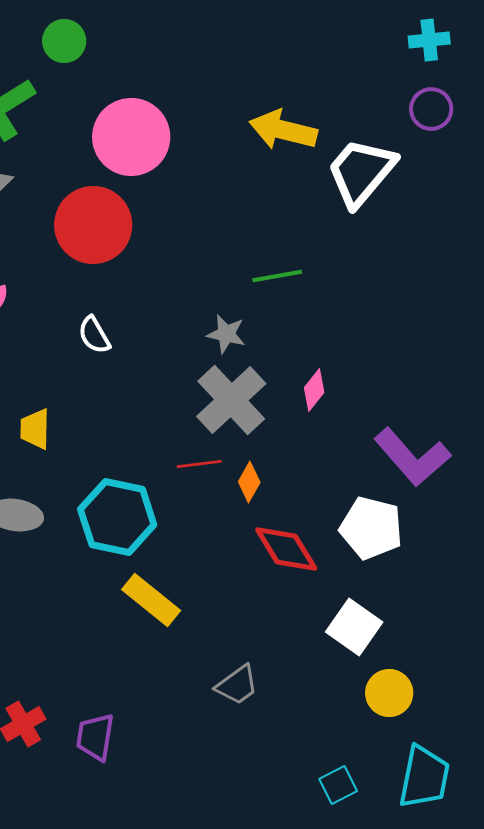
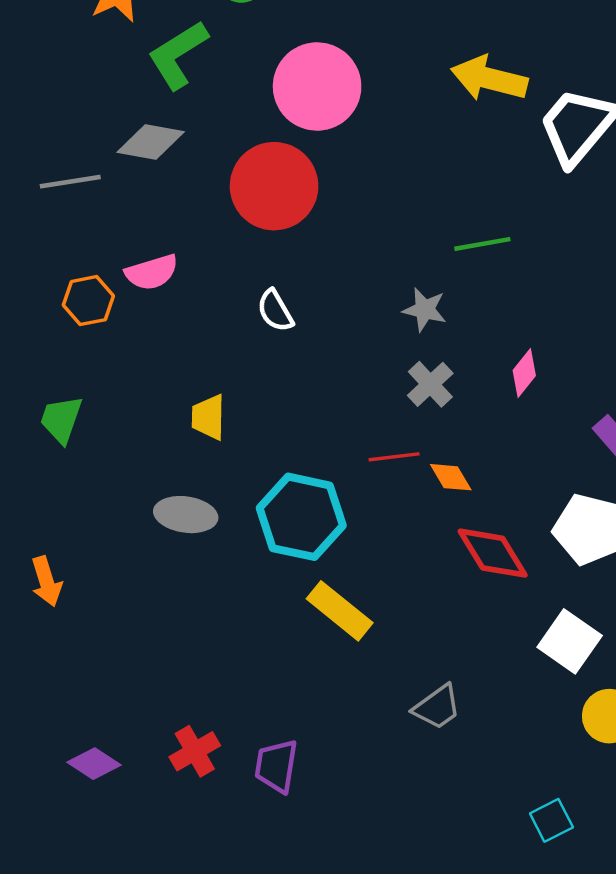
gray cross: (231, 400) -> (430, 384), size x0.6
orange diamond: (249, 482) -> (451, 477), turned -60

